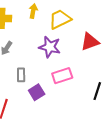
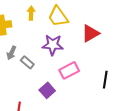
yellow trapezoid: (60, 19) -> (58, 17), turned -90
gray rectangle: (21, 75) -> (27, 62), moved, turned -40

